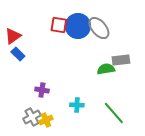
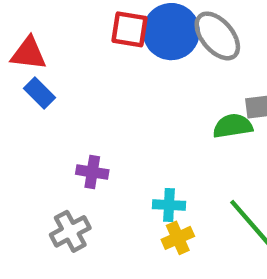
red triangle: (13, 36) -> (29, 54), turned 42
yellow cross: (46, 120) -> (178, 238), moved

